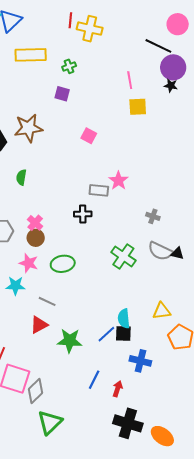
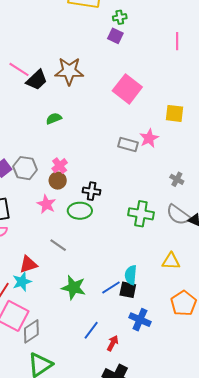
purple square: (62, 94) -> (115, 36), moved
yellow square: (138, 107) -> (175, 113), moved
pink square: (89, 136) -> (127, 89), size x1.8
green semicircle: (21, 177) -> (54, 118), turned 49
black cross: (83, 214) -> (92, 191), moved
green cross: (123, 256) -> (141, 214), turned -35
cyan star: (15, 286) -> (22, 282), moved, turned -30
yellow triangle: (162, 311) -> (171, 261), moved
red triangle: (39, 325) -> (28, 264), moved

